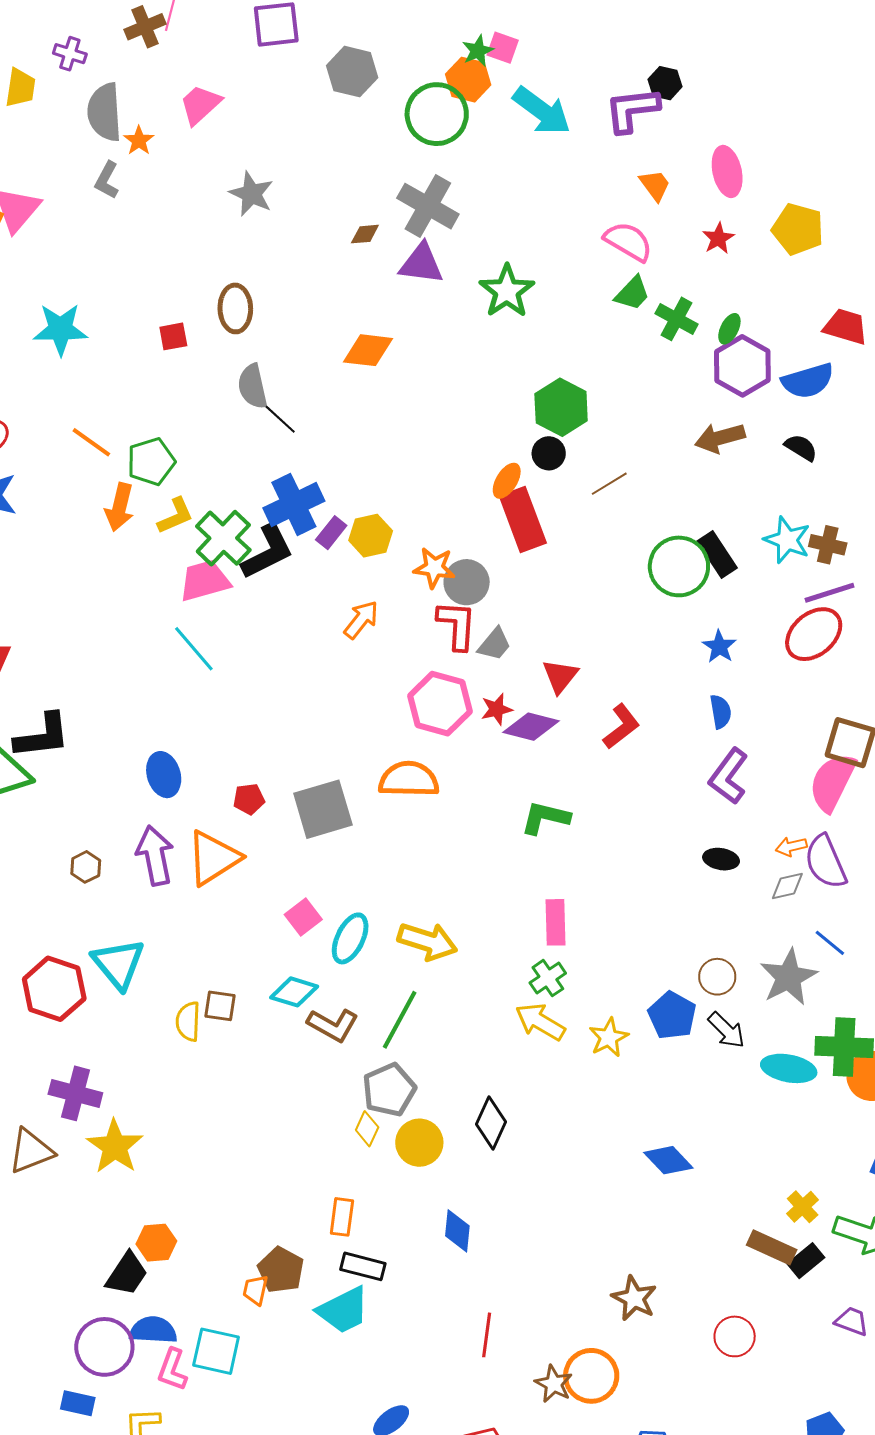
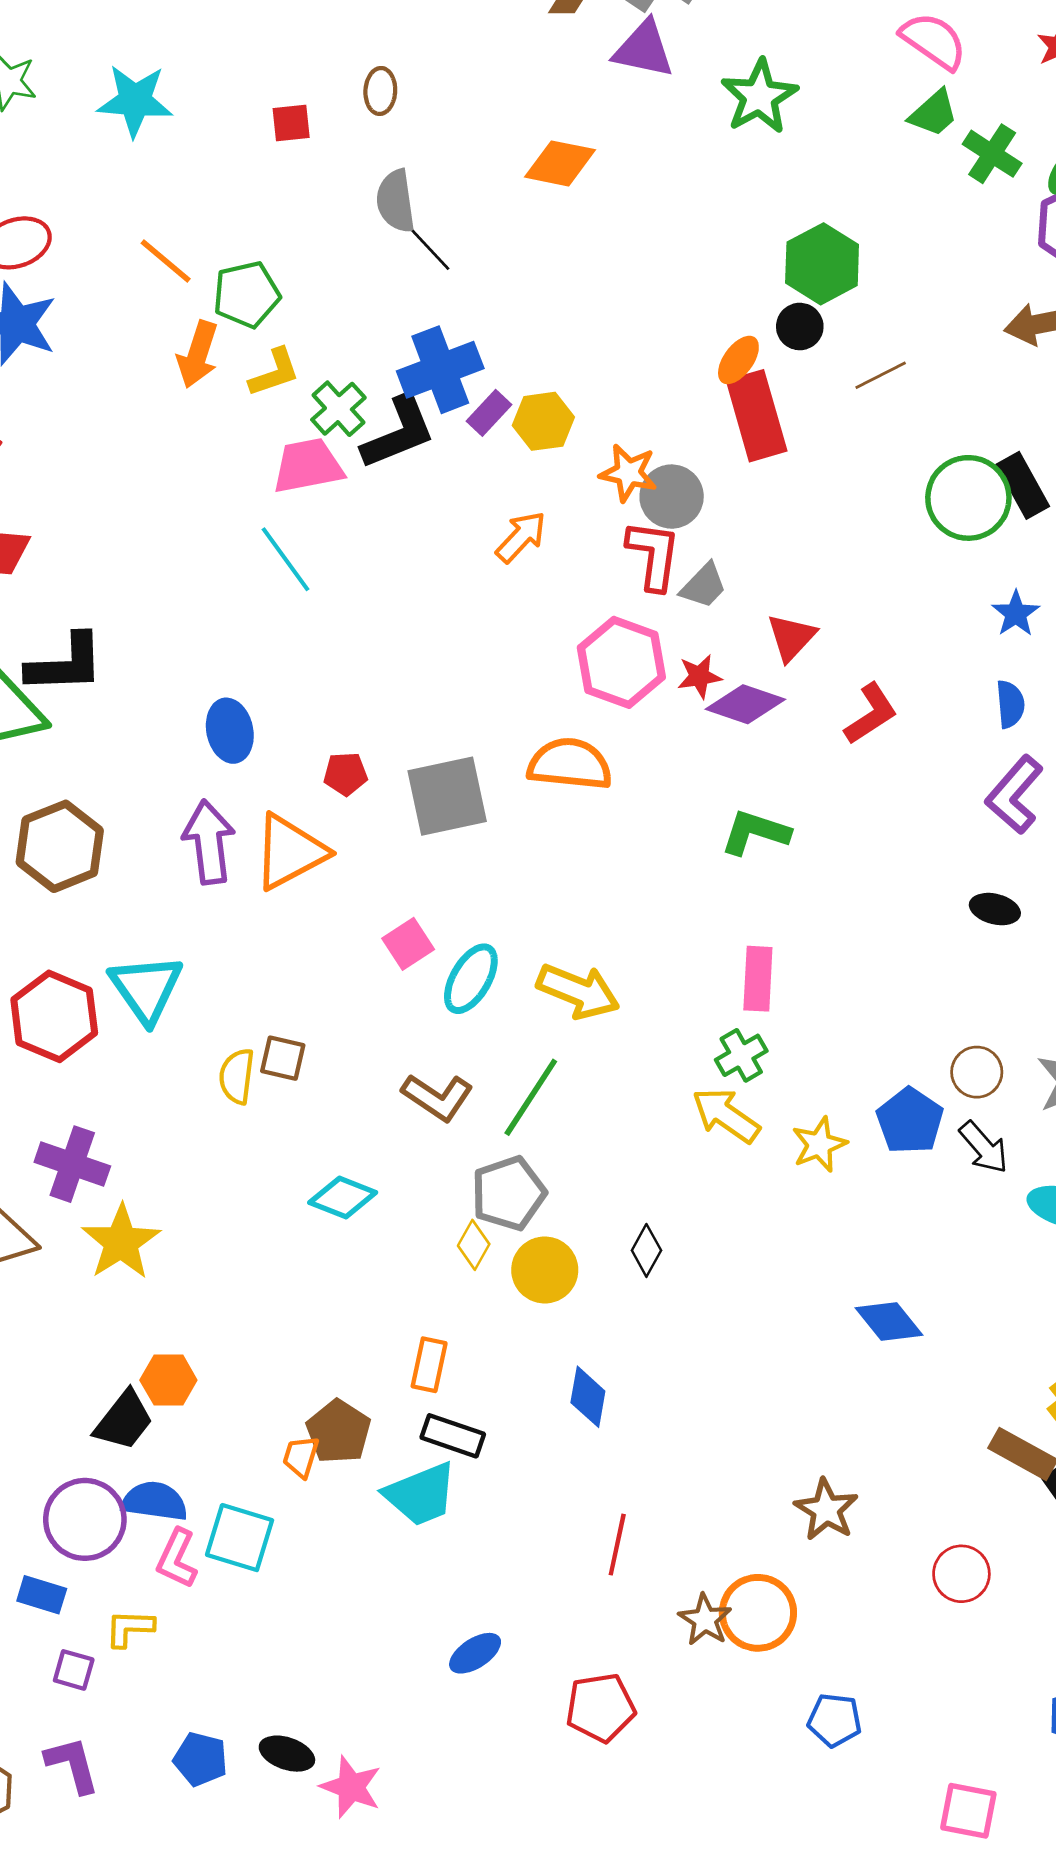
brown ellipse: (235, 308) -> (380, 91), size x0.7
green cross: (223, 538) -> (338, 409), size x0.7
brown hexagon: (86, 867) -> (60, 846), moved, size x2.0
cyan diamond: (294, 992) -> (343, 1198), moved
black diamond: (491, 1123) -> (646, 1250), size x0.7

